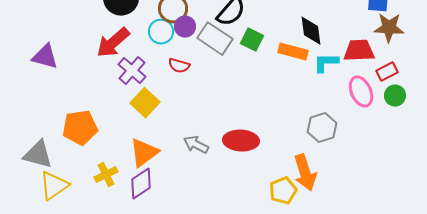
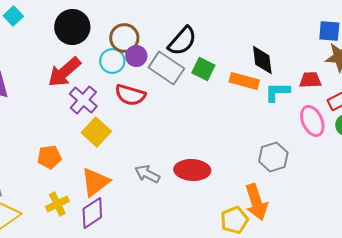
red trapezoid: (359, 51) -> (310, 80), size x0.7
red semicircle: (179, 66) -> (130, 95), size x1.4
orange pentagon: (80, 128) -> (49, 157), moved, size x0.7

